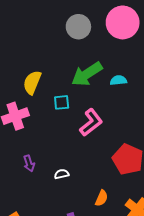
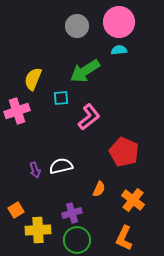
cyan semicircle: (118, 80) -> (119, 50), moved
purple arrow: (29, 163) -> (35, 170), moved
white semicircle: (62, 174) -> (61, 166), size x1.6

